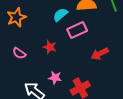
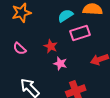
pink star: (55, 78) -> (60, 64), moved

